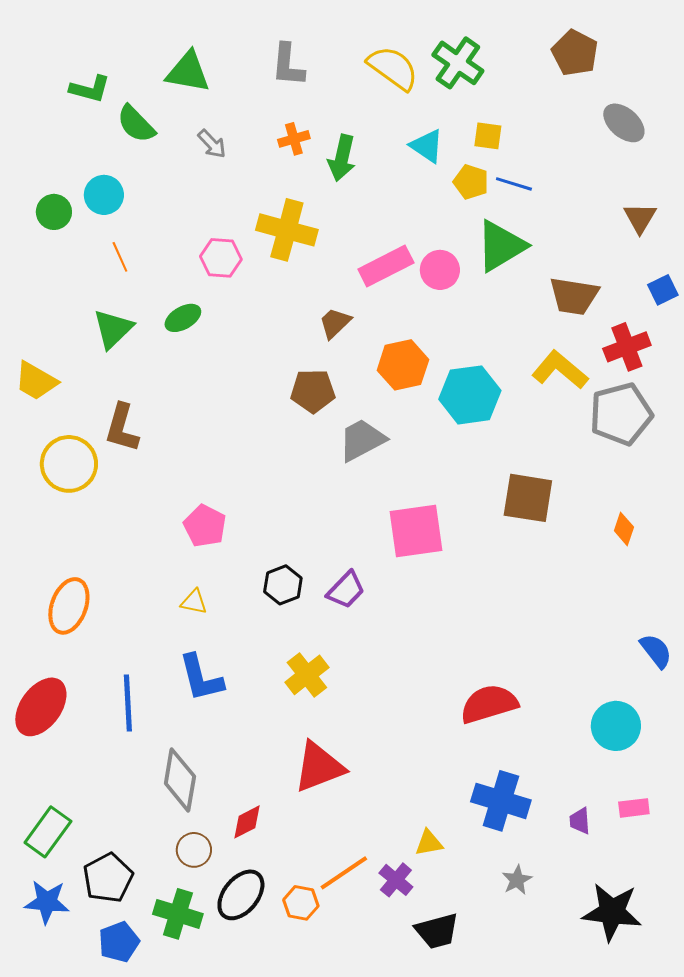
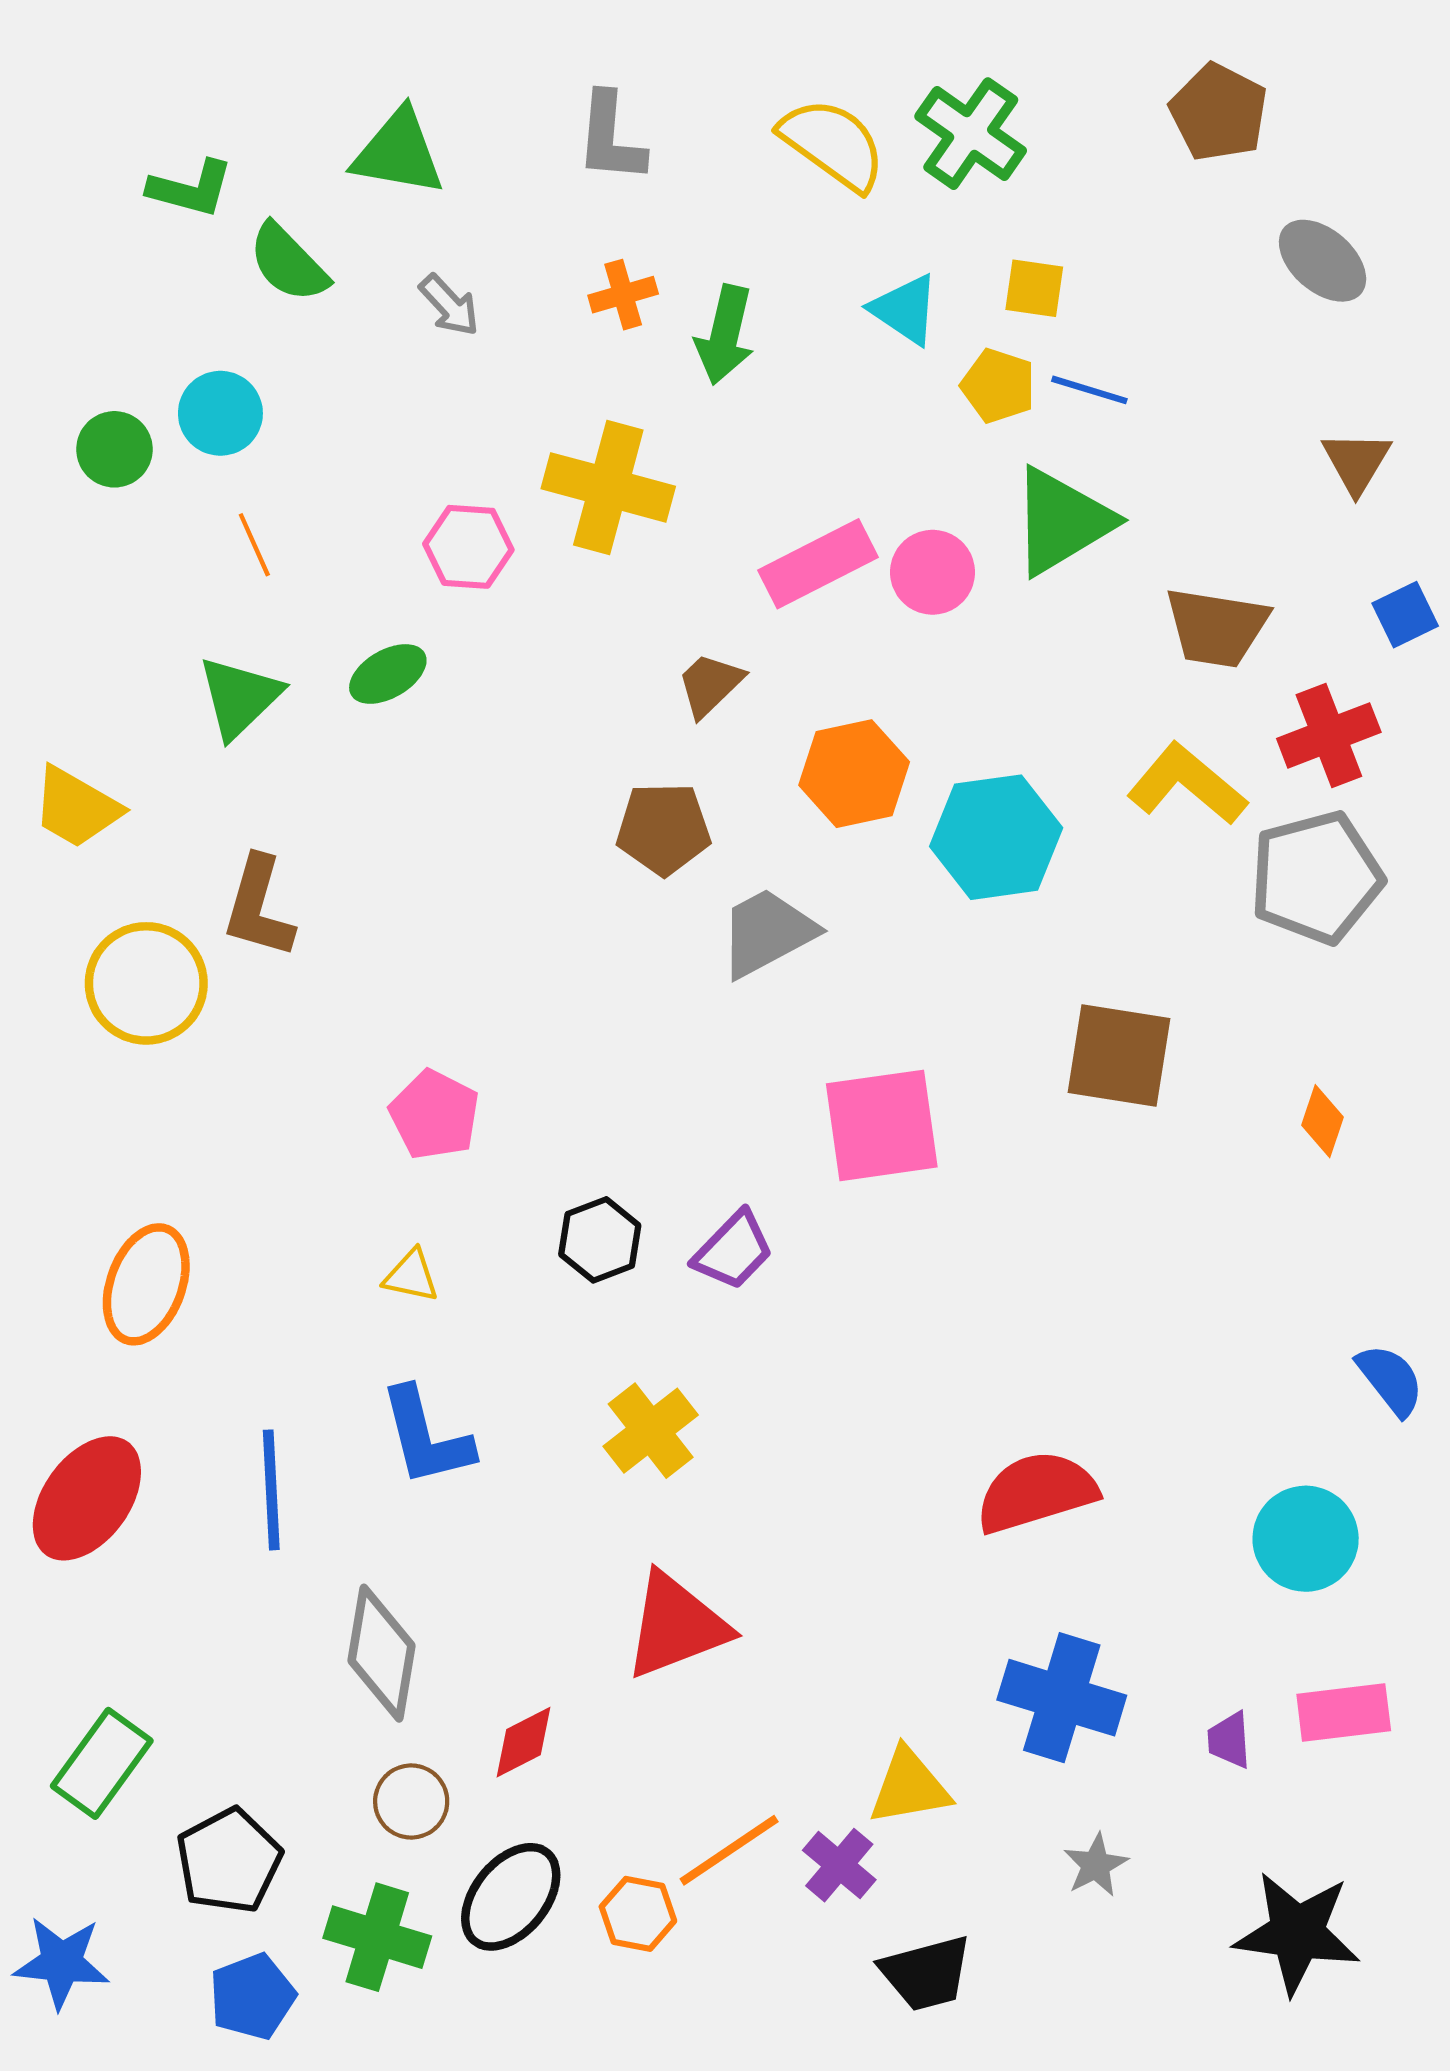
pink rectangle: (634, 808) -> (1344, 1712), size x1.4
yellow triangle: (429, 843) -> (909, 1787), size x1.4
blue star: (47, 902) -> (61, 1963), moved

